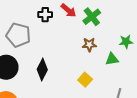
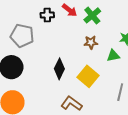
black diamond: (42, 69) -> (59, 69), moved
yellow square: (85, 80) -> (88, 76), size x1.5

